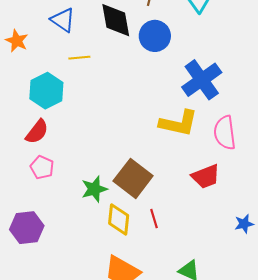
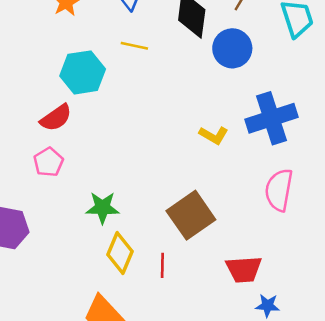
yellow L-shape: (179, 123) -> (214, 135), moved, size x0.6
red trapezoid: (206, 176) -> (244, 269), moved
brown square: (133, 178) -> (191, 215), moved

